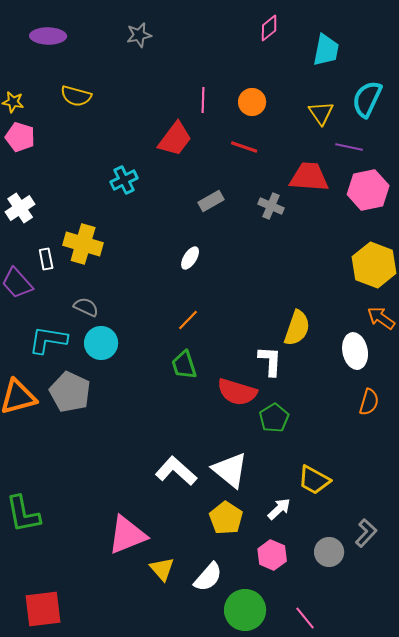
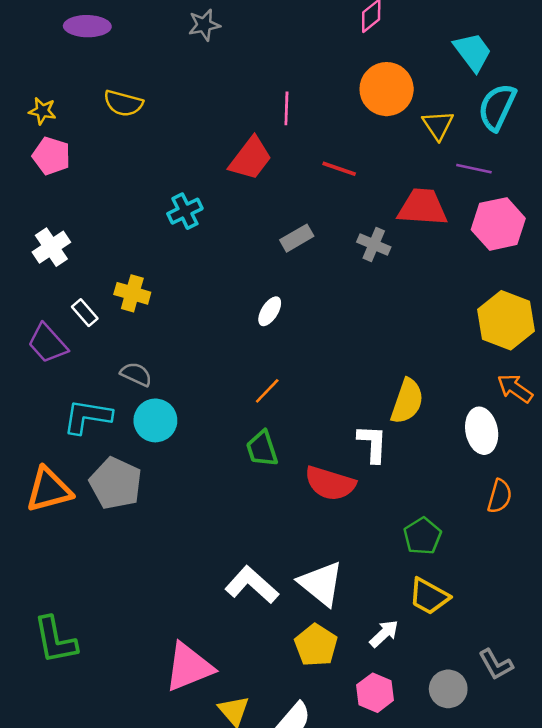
cyan trapezoid: (326, 50) -> (473, 52), moved, turned -48
orange circle: (252, 102) -> (387, 89), moved, size x1.5
yellow cross: (83, 244) -> (132, 293), size x0.7
white rectangle: (46, 259) -> (85, 313), turned -30
green pentagon: (274, 418) -> (423, 536), moved
gray L-shape: (366, 533) -> (496, 664), turned 108

